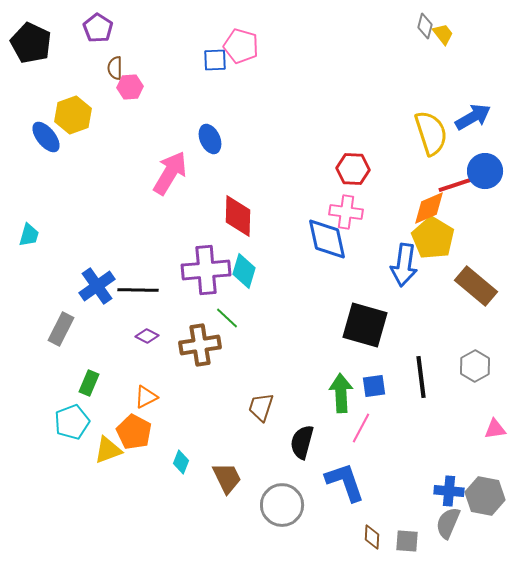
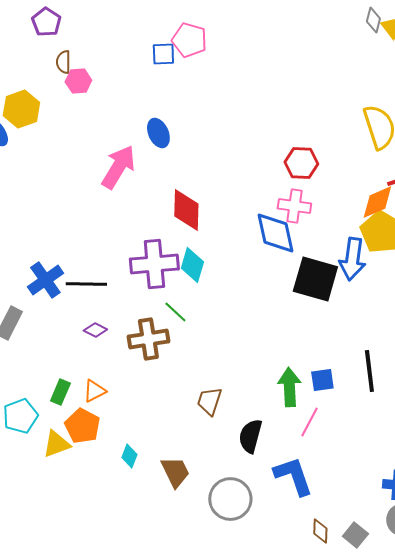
black square: (365, 325) -> (315, 279), moved
green rectangle: (89, 383) -> (60, 392), moved
gray square: (407, 541) -> (355, 535), turned 35

